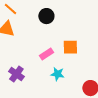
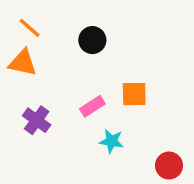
purple cross: (16, 74) -> (37, 120), moved

